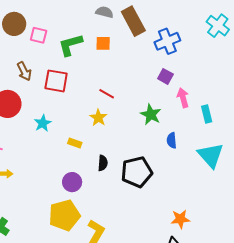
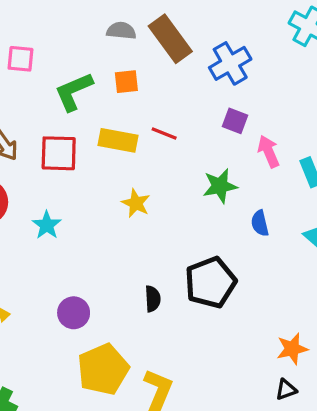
pink square: (39, 35) -> (20, 59), moved
red line: (107, 94) -> (164, 134), moved
green star: (151, 114) -> (220, 186), turned -30
yellow rectangle: (75, 143) -> (118, 140), moved, size x1.6
black semicircle: (103, 163) -> (153, 299), moved
purple circle: (72, 182) -> (74, 313), moved

